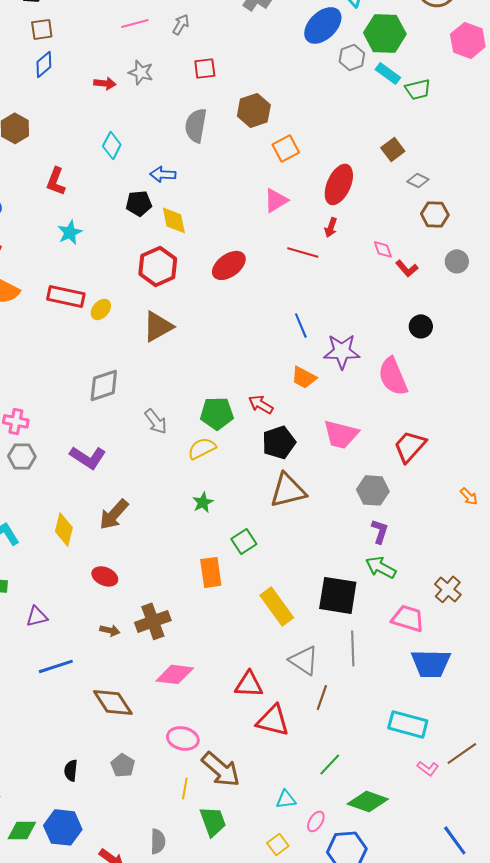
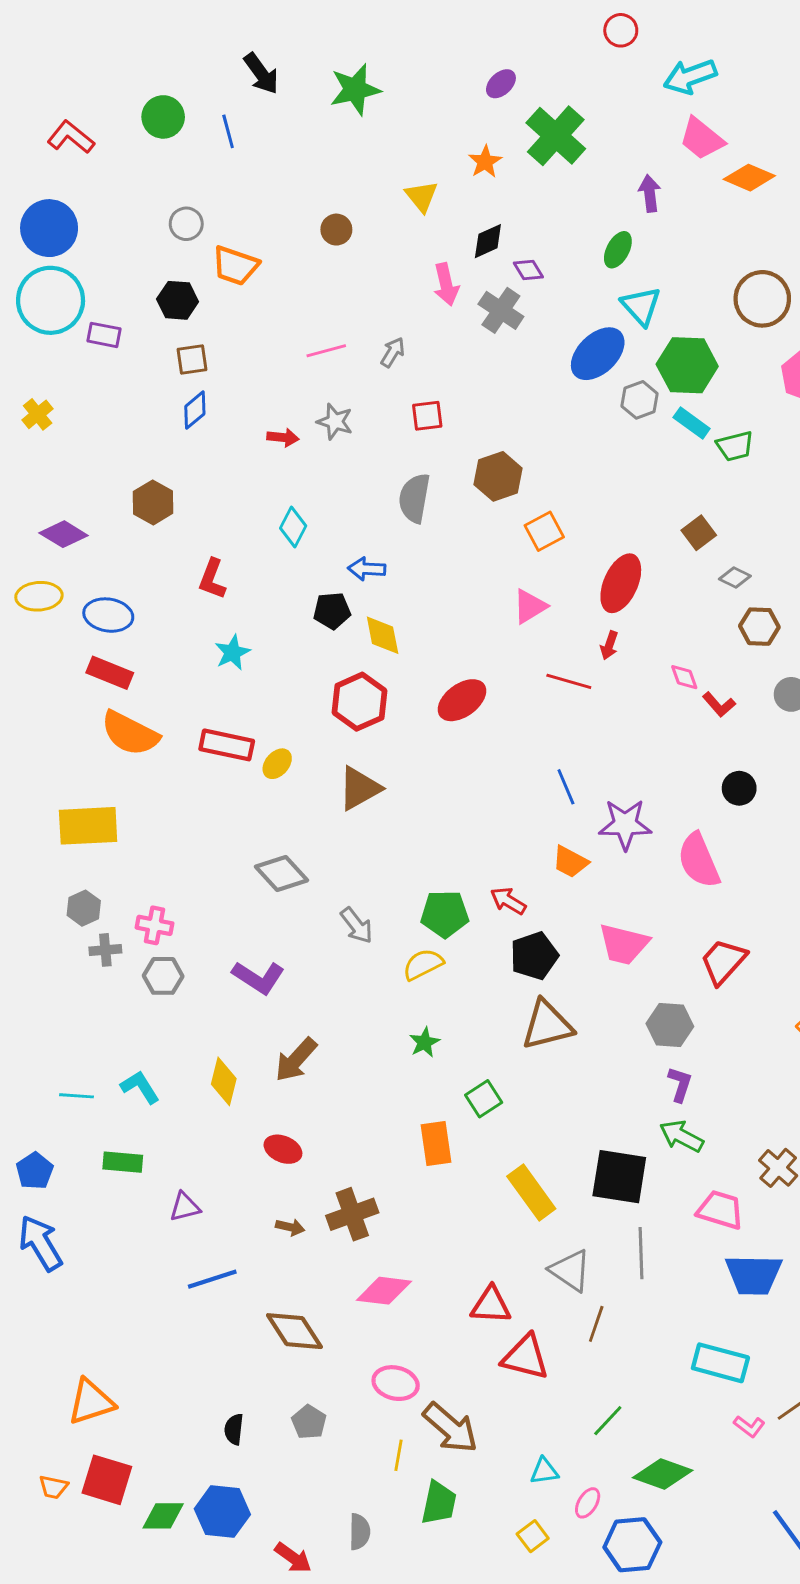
gray diamond: (104, 385) -> (282, 873), turned 66
green trapezoid: (213, 821) -> (439, 1503), turned 32

